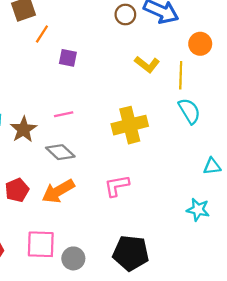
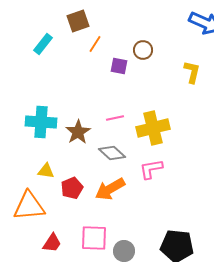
brown circle: (125, 15) -> (143, 50), moved
yellow L-shape: (147, 64) -> (192, 72), turned -115
yellow cross: (130, 125) -> (153, 128), moved
pink L-shape: (117, 186) -> (151, 169), moved

